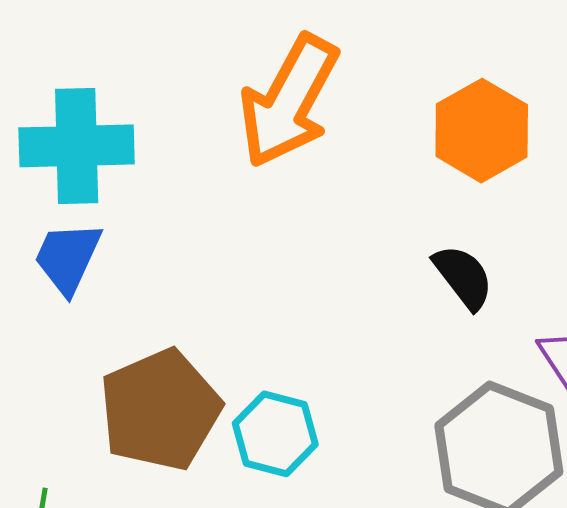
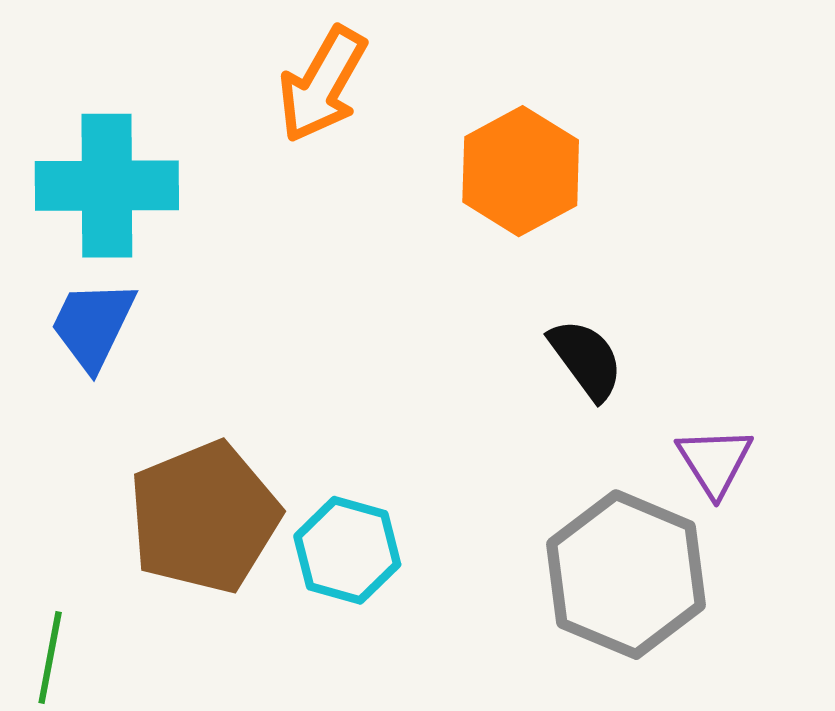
orange arrow: (289, 101) -> (322, 84), moved, size x0.7
orange hexagon: (482, 131) -> (521, 171), moved

